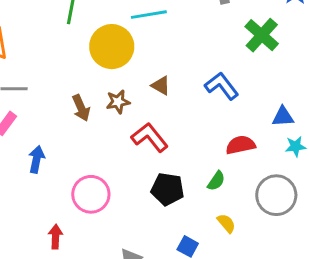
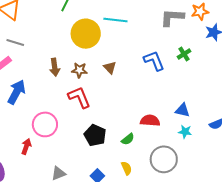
green cross: (262, 35) -> (184, 54), size x0.6
blue L-shape: (222, 86) -> (154, 61), moved
red L-shape: (150, 137) -> (79, 97), moved
blue arrow: (36, 159) -> (17, 92), size x1.4
red arrow: (55, 237) -> (26, 146), moved

